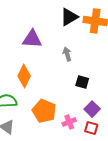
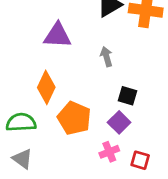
purple square: (92, 109) -> (119, 122), moved
orange pentagon: (44, 111) -> (74, 118), moved

